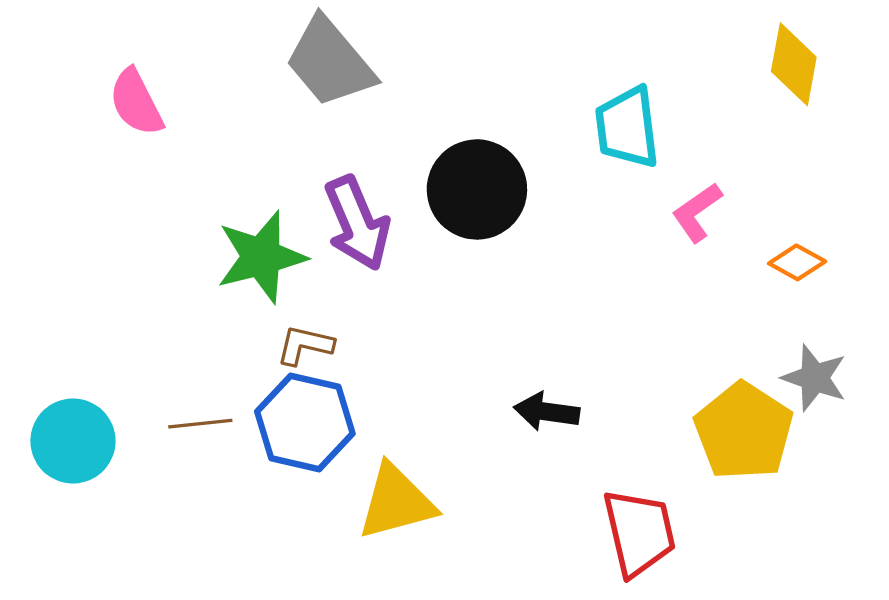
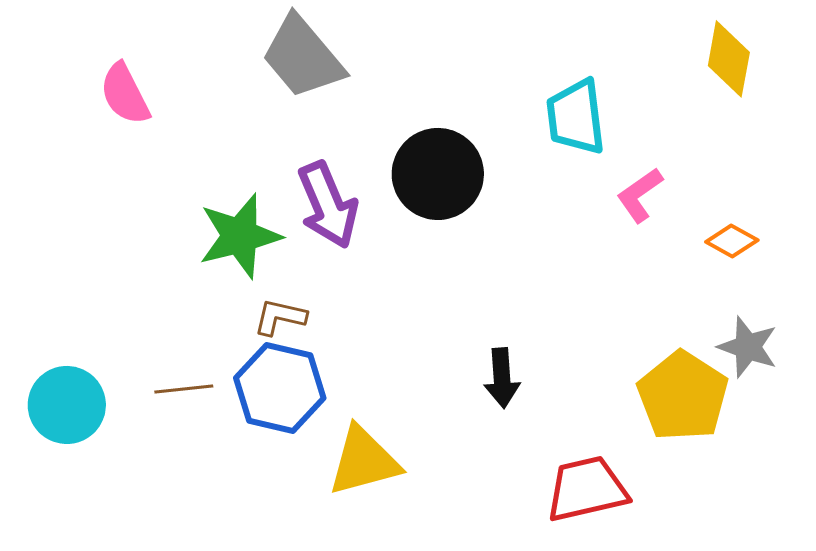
black arrow: (547, 412) -> (502, 378), turned -102
red trapezoid: (639, 532) -> (587, 489), turned -90

